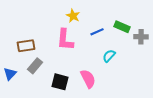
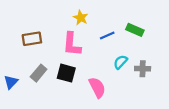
gray cross: (141, 37) -> (143, 69), moved
brown rectangle: (26, 46) -> (32, 39), moved
black square: (60, 82) -> (66, 73), moved

